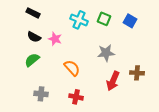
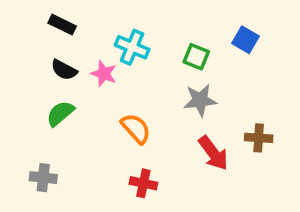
green square: (104, 19) -> (196, 57), moved
cyan cross: (79, 20) -> (132, 47), moved
red arrow: (113, 81) -> (213, 153), turned -60
gray cross: (41, 94) -> (43, 178), moved

